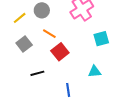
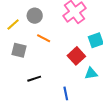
gray square: (24, 44) -> (19, 50), turned -35
red square: (60, 52) -> (76, 56), moved

